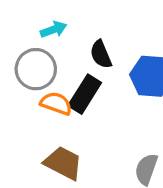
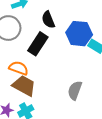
orange semicircle: (56, 103) -> (19, 68), moved

